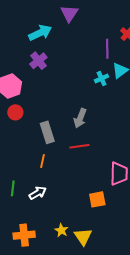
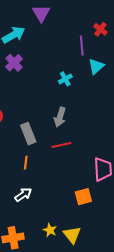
cyan cross: (102, 78) -> (65, 79), moved

